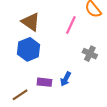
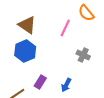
blue arrow: (66, 79) -> (66, 85), moved
purple rectangle: (44, 82) -> (40, 82), turned -64

